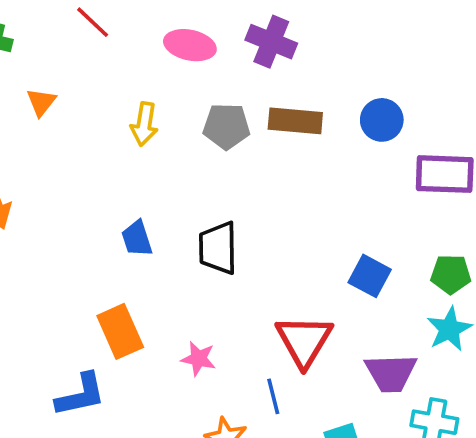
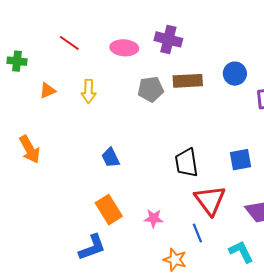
orange triangle: (41, 102) -> (48, 91), turned 36
yellow arrow: (144, 124) -> (89, 91), moved
black trapezoid: (218, 248) -> (186, 163), moved
blue square: (370, 276) -> (241, 160), turned -30

